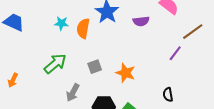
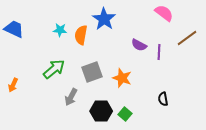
purple semicircle: (141, 21) -> (139, 45), moved, turned 35
purple line: (175, 53) -> (159, 52), moved, turned -35
gray square: (95, 67) -> (92, 72), size x1.5

